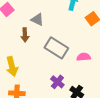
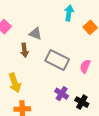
pink semicircle: (84, 57) -> (85, 66), turned -56

